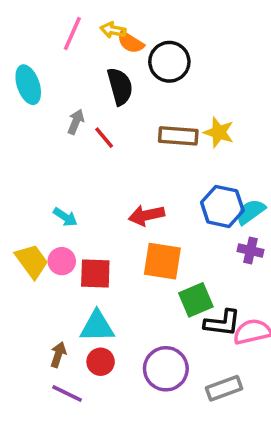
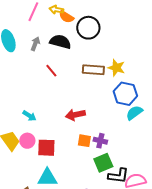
black semicircle: (120, 86) -> (60, 42), turned -60
gray arrow: (76, 122) -> (35, 44), moved
blue hexagon: (222, 206) -> (125, 94), moved
purple cross: (251, 251) -> (100, 141), moved
orange square: (162, 261) -> (84, 141), size x0.6

